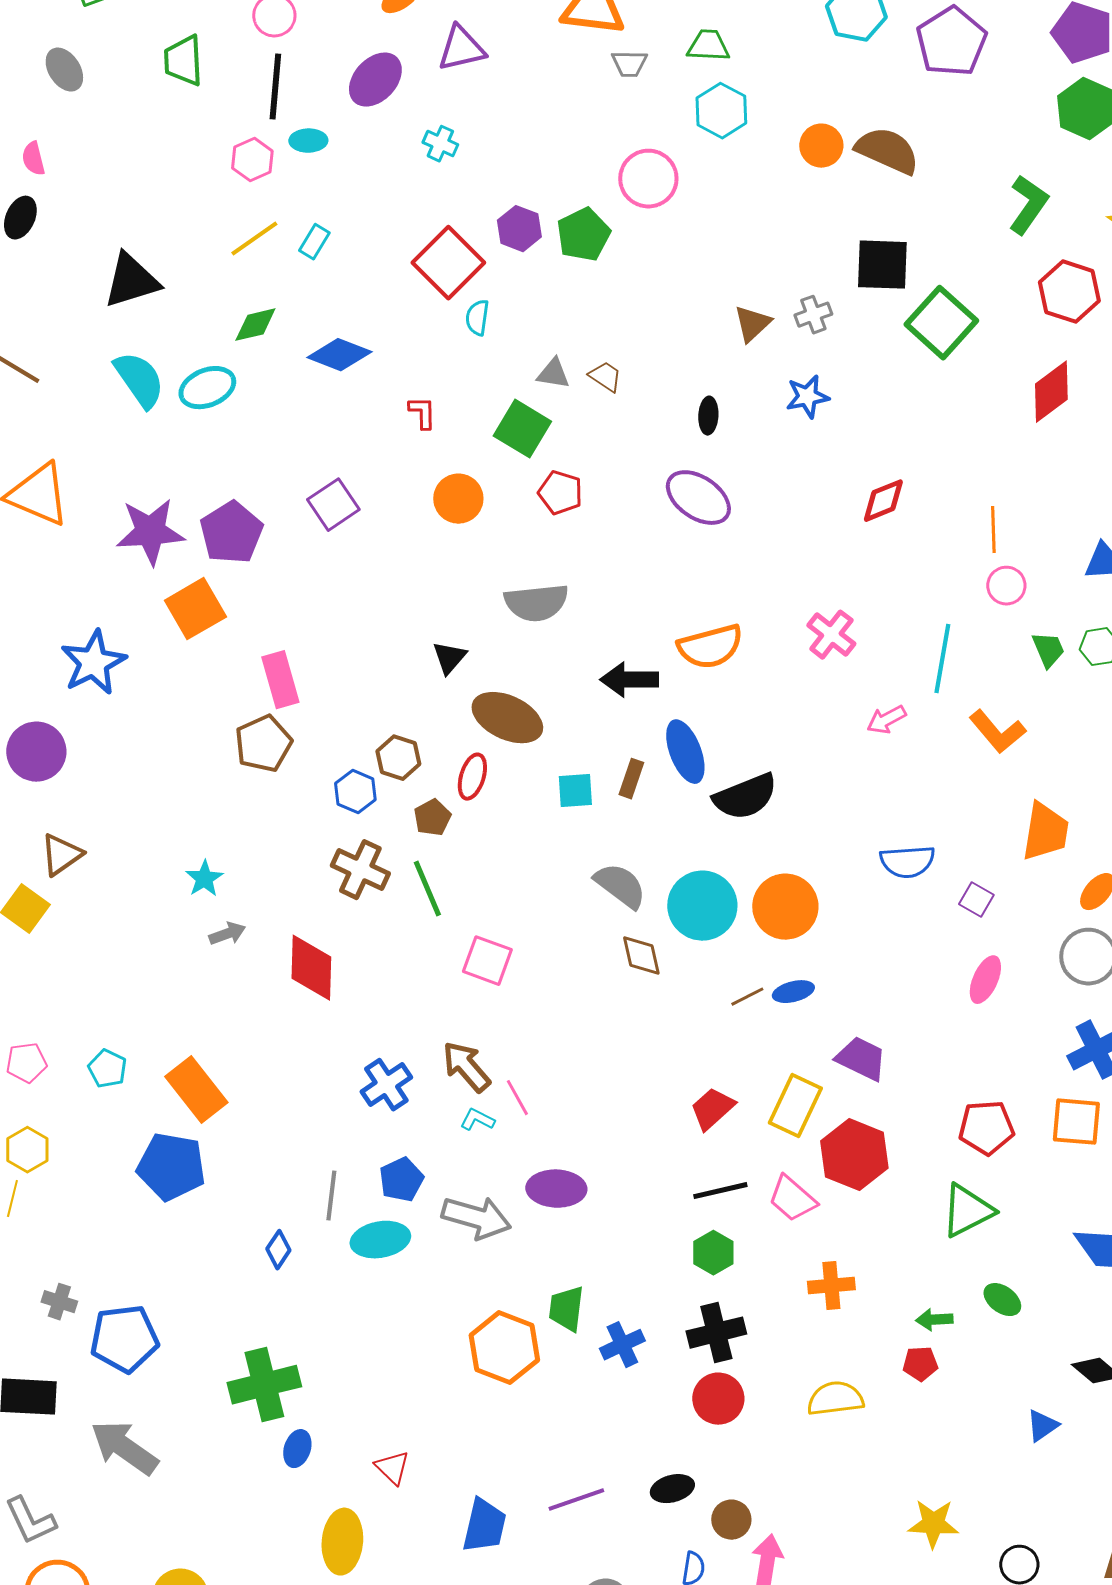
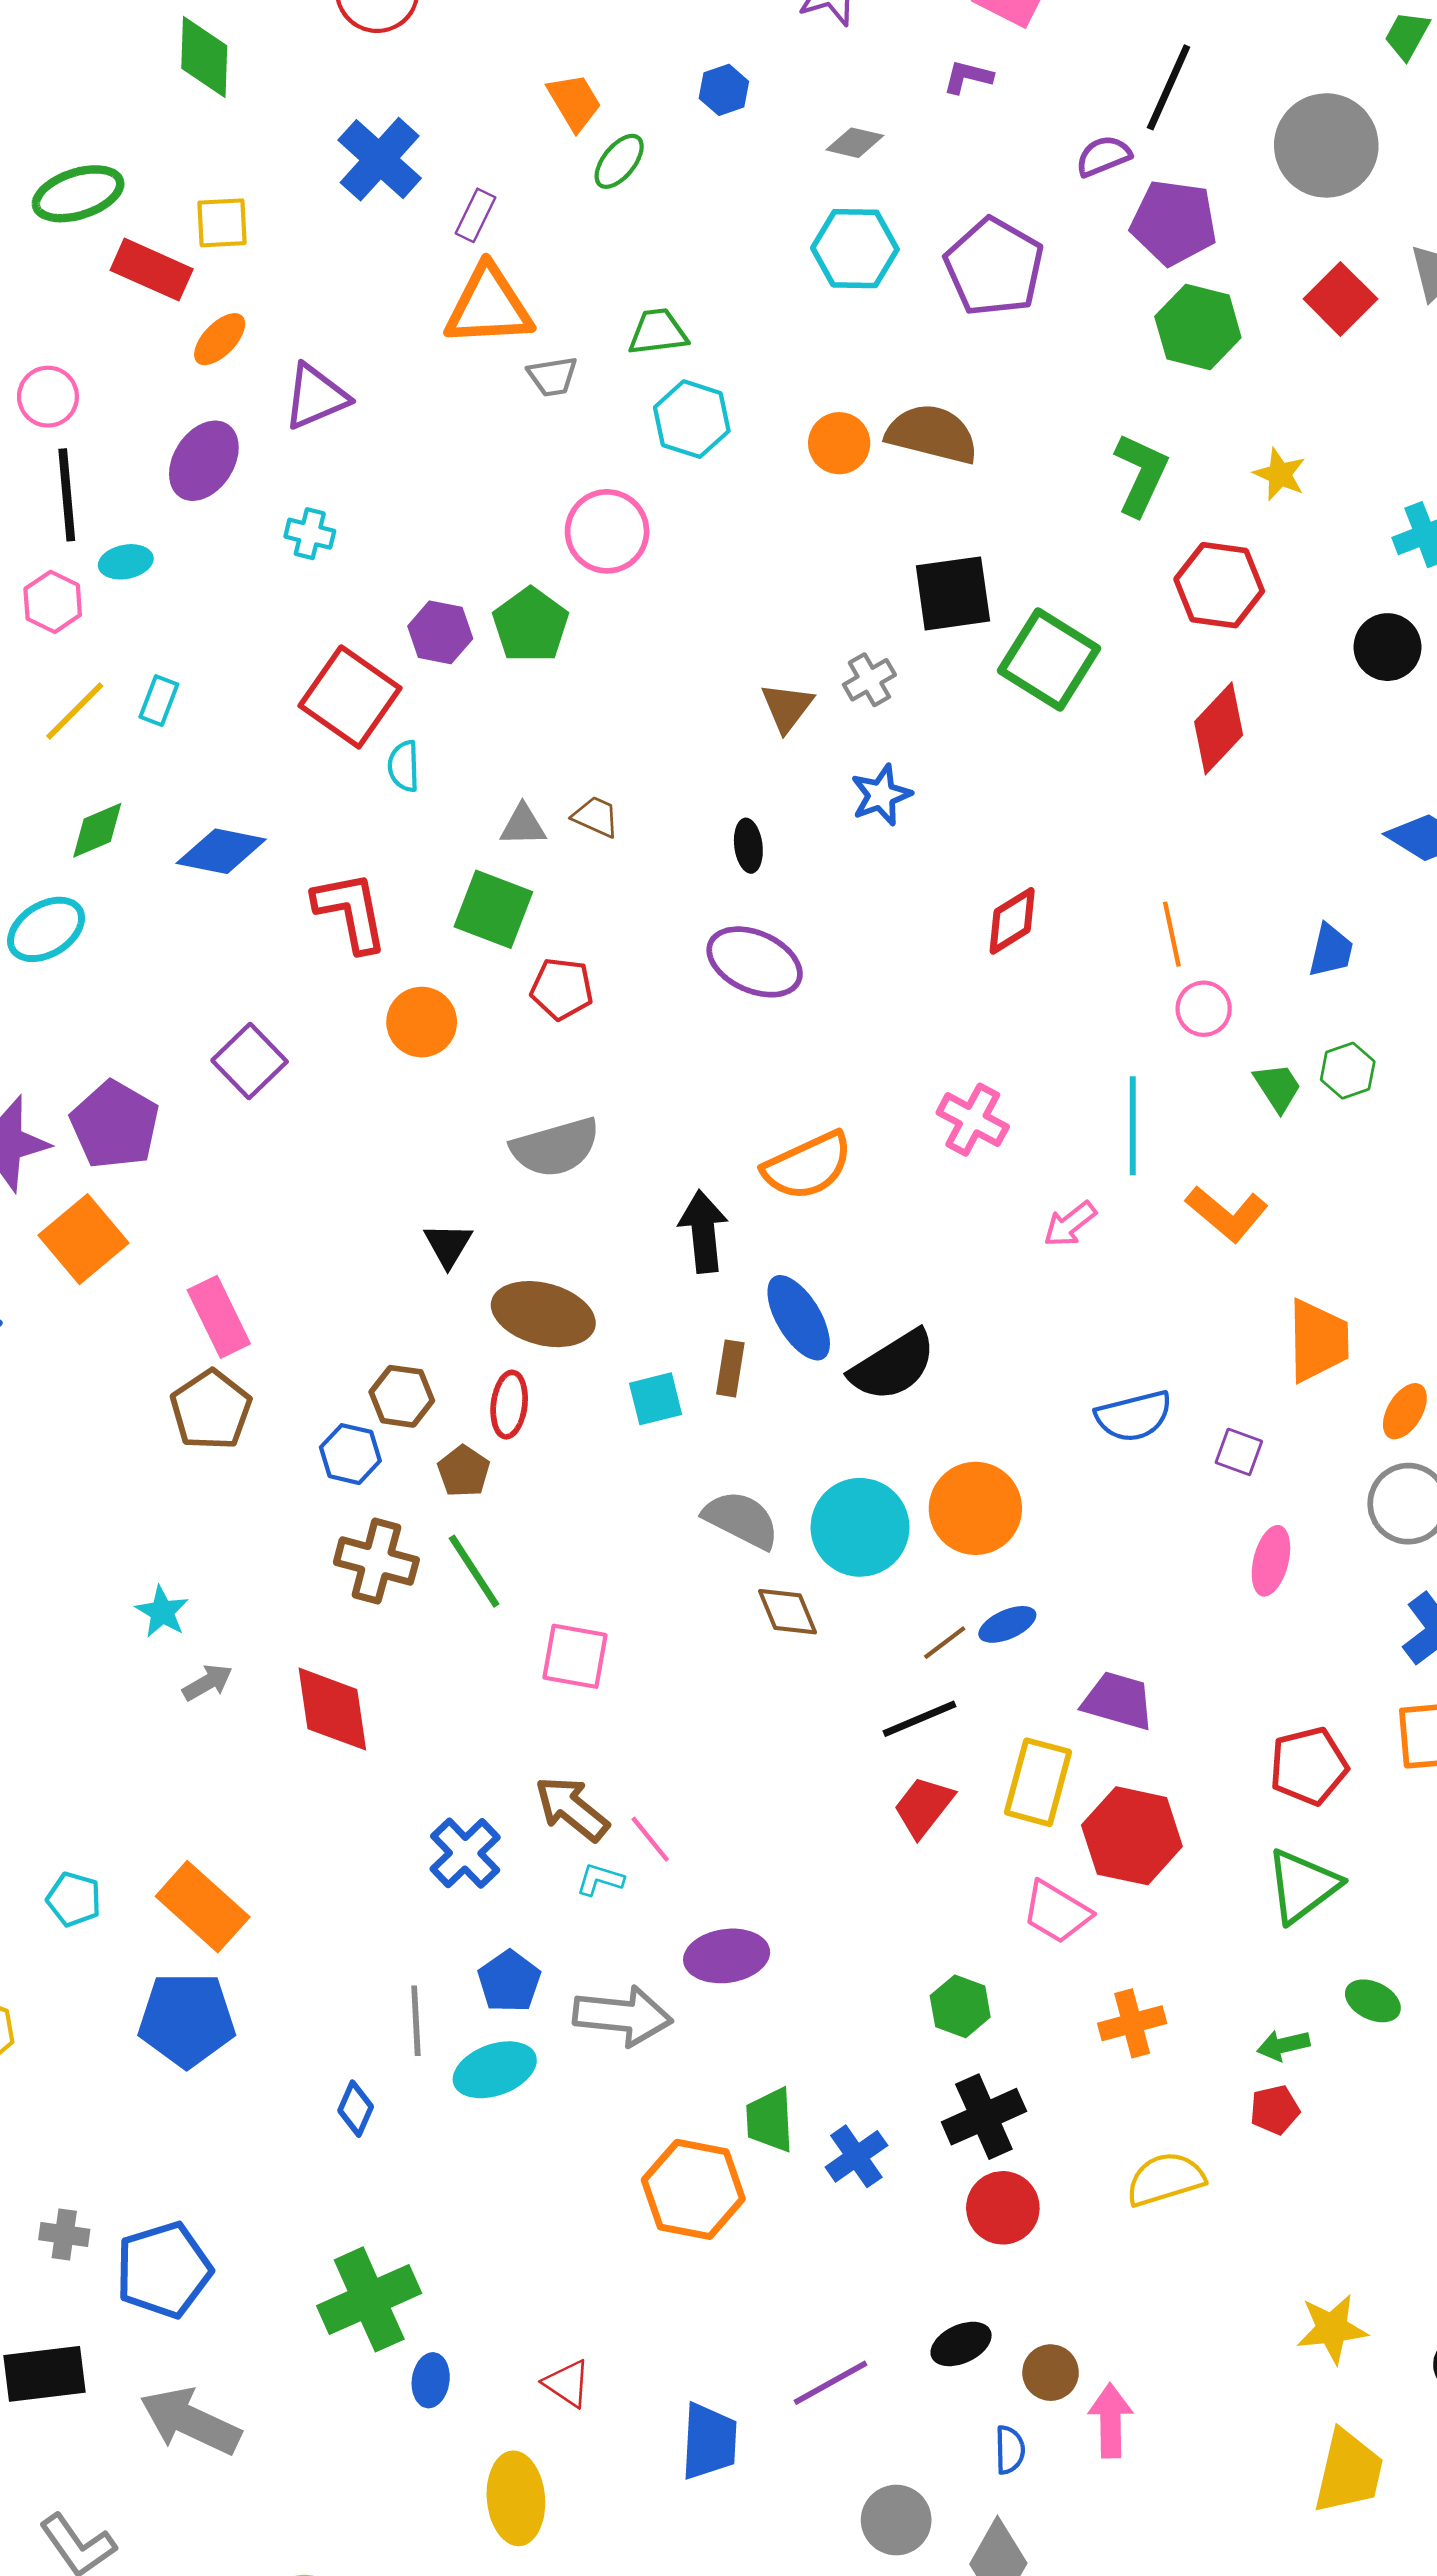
red L-shape: (422, 413) -> (351, 911), size x1.8
black arrow: (629, 680) -> (703, 1231), turned 94
black line: (720, 1191) -> (919, 1719), moved

